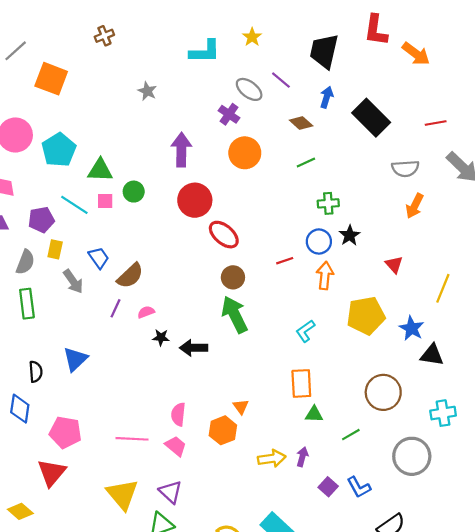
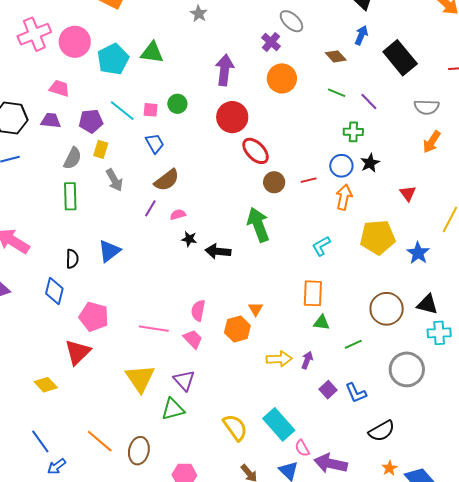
purple line: (281, 80) -> (369, 101), moved
green line: (306, 163) -> (337, 93), turned 42
green triangle: (100, 170) -> (152, 53), moved
blue trapezoid: (99, 258) -> (155, 143), moved
brown circle: (233, 277) -> (274, 182), moved
black triangle: (432, 355) -> (427, 304), moved

